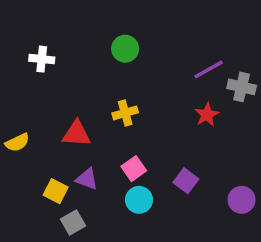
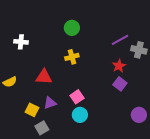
white cross: (42, 59) -> (21, 42), moved
yellow cross: (125, 113) -> (72, 57), moved
purple triangle: (87, 179) -> (50, 103), turned -40
purple square: (186, 181) -> (120, 84), moved

